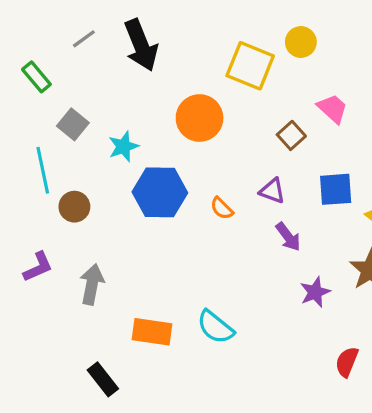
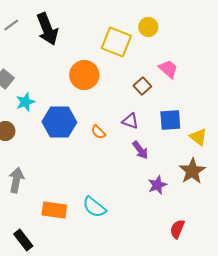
cyan star: (124, 147) -> (25, 102), moved

